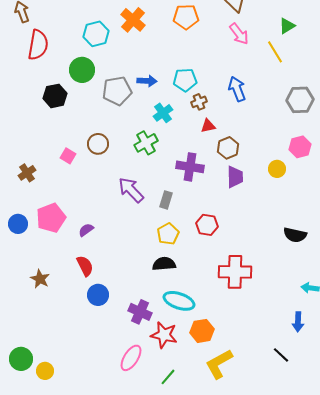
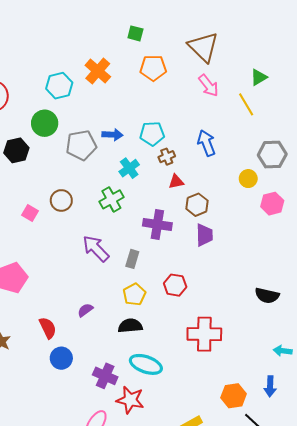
yellow circle: (277, 169) -> (248, 179), moved
purple semicircle: (86, 230) -> (85, 310), moved
orange hexagon: (202, 331) -> (234, 396), moved

